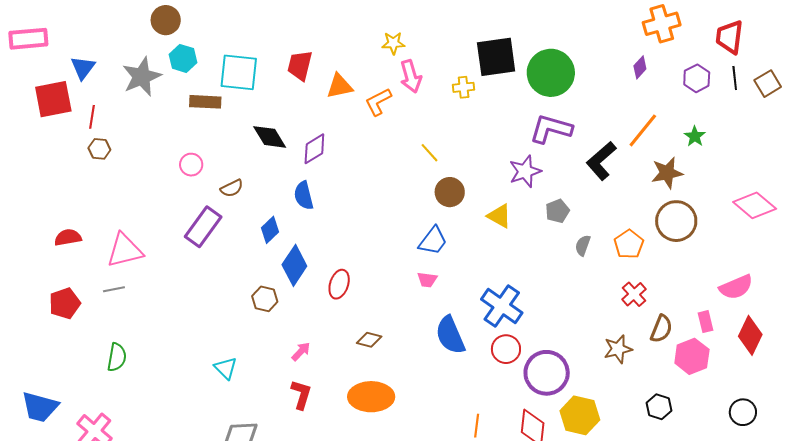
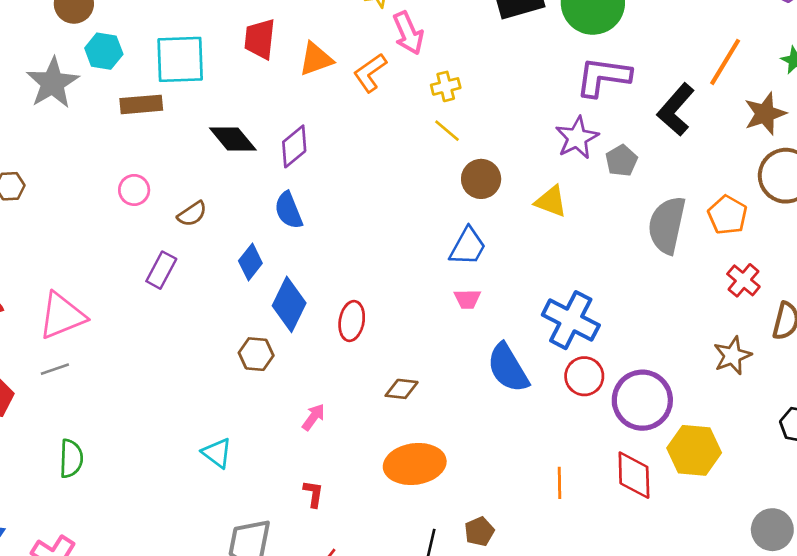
yellow cross: (464, 87) -> (446, 86), moved
gray pentagon: (557, 211) -> (621, 161), moved
purple rectangle: (203, 227) -> (161, 270), size x0.7
gray semicircle: (583, 245) -> (667, 225), size x2.0
red L-shape: (301, 395) -> (313, 494), moved, size x0.7

